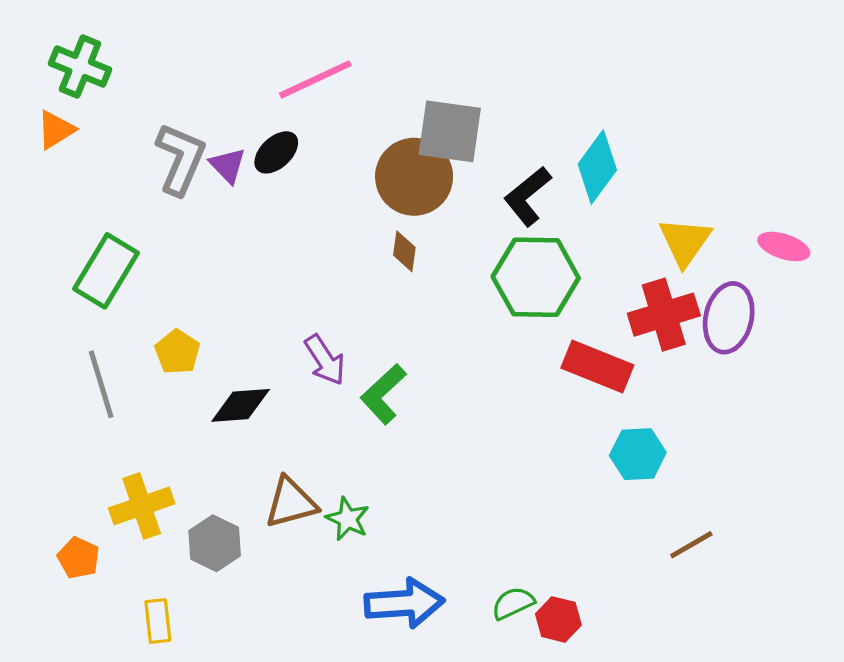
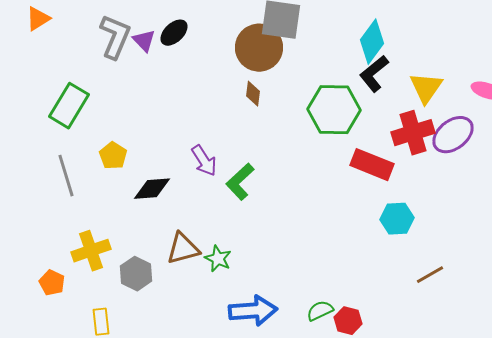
black L-shape: (528, 196) -> (374, 74), moved
purple ellipse: (729, 318) -> (453, 135), turned 39

